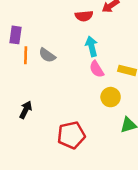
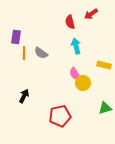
red semicircle: (84, 16) -> (70, 22), turned 80
pink semicircle: (97, 69) -> (75, 74), moved
yellow circle: (111, 97) -> (83, 83), moved

